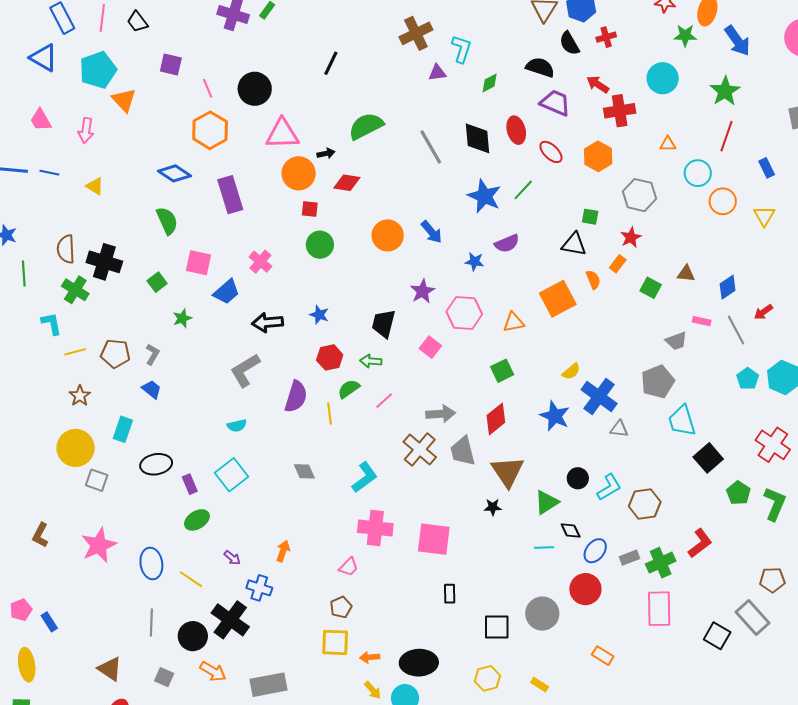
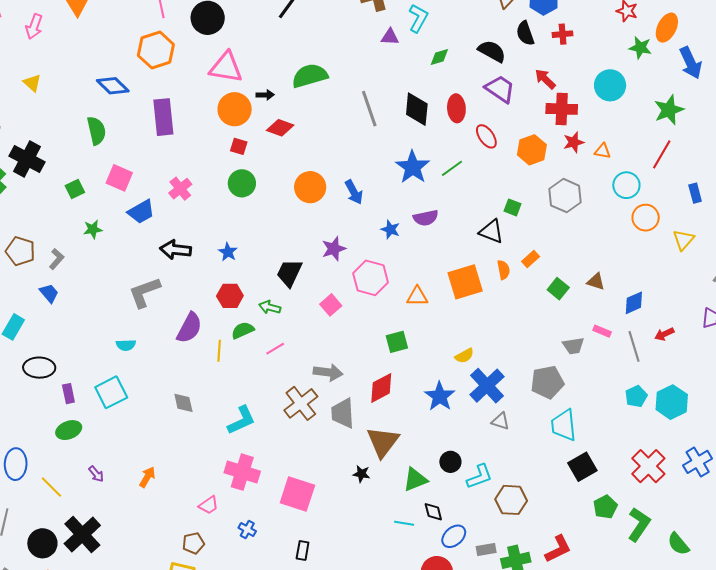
red star: (631, 237) -> (574, 142), moved
blue cross: (259, 588) -> (247, 530), moved, size x0.7

